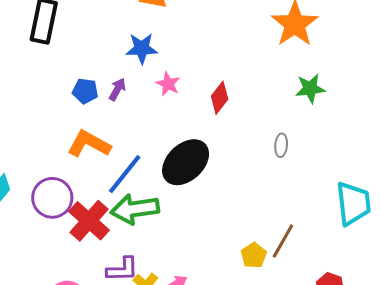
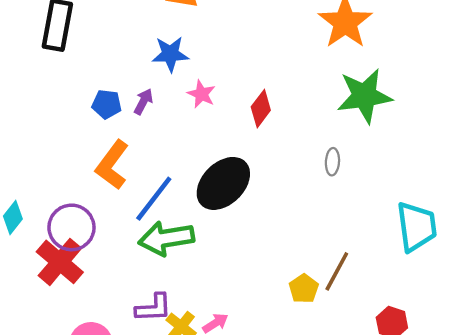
green star: (310, 88) -> (364, 96), size x1.6
orange L-shape: (89, 144) -> (112, 165), turned -81
red cross: (89, 221) -> (60, 262), moved

